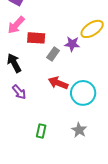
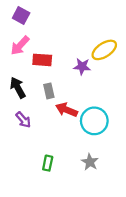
gray rectangle: (53, 54) -> (49, 91), moved, turned -48

